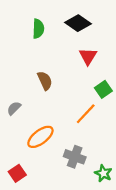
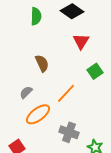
gray semicircle: (14, 108) -> (26, 92), moved
orange line: (86, 114) -> (66, 93), moved

